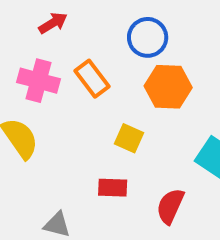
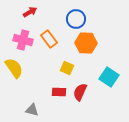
red semicircle: (170, 206) -> (80, 92), moved

